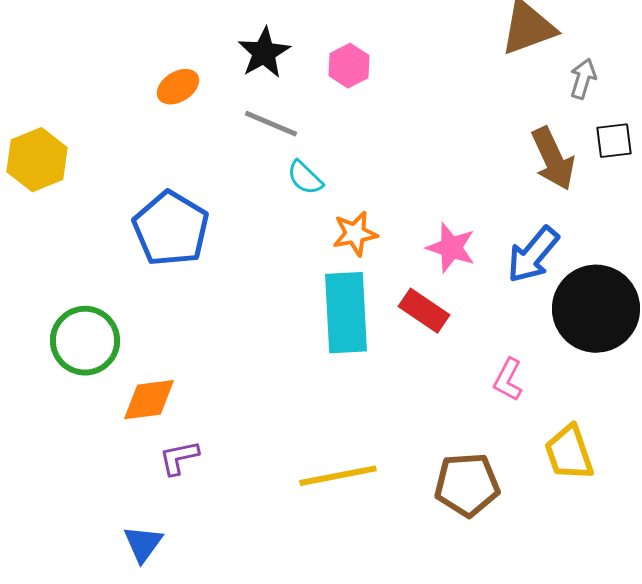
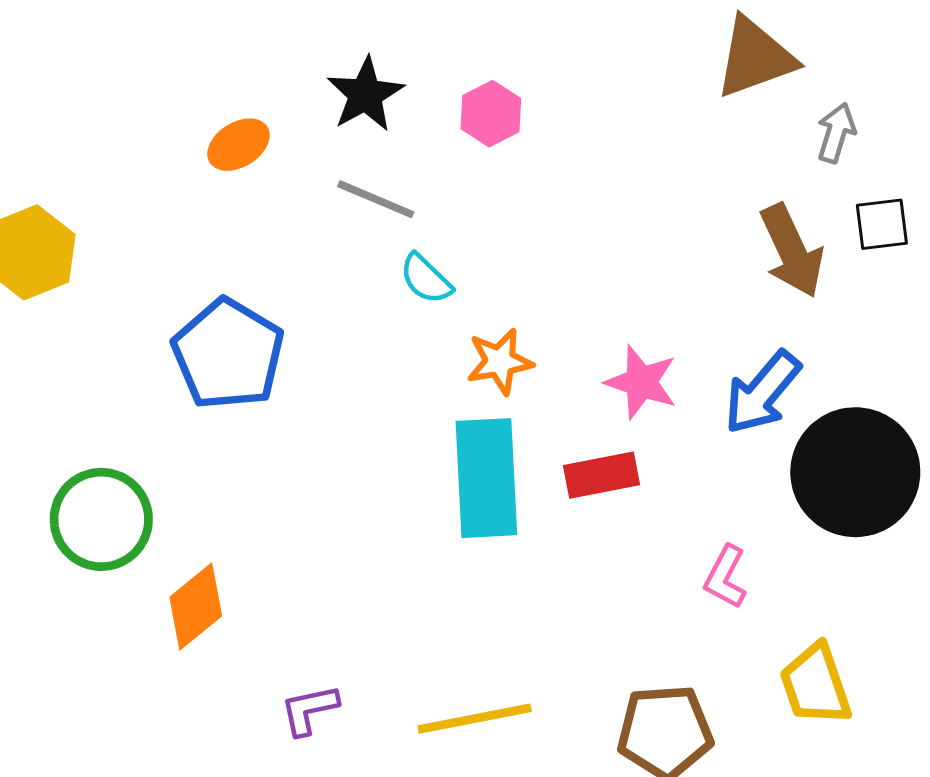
red rectangle: (424, 311) -> (601, 475), turned -45
orange diamond: (149, 400) -> (196, 606), turned -32
purple L-shape: (179, 458) -> (309, 710), moved

